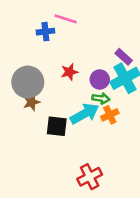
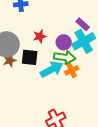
green arrow: (101, 98) -> (65, 57), size x1.5
black square: (57, 126) -> (30, 57), moved

